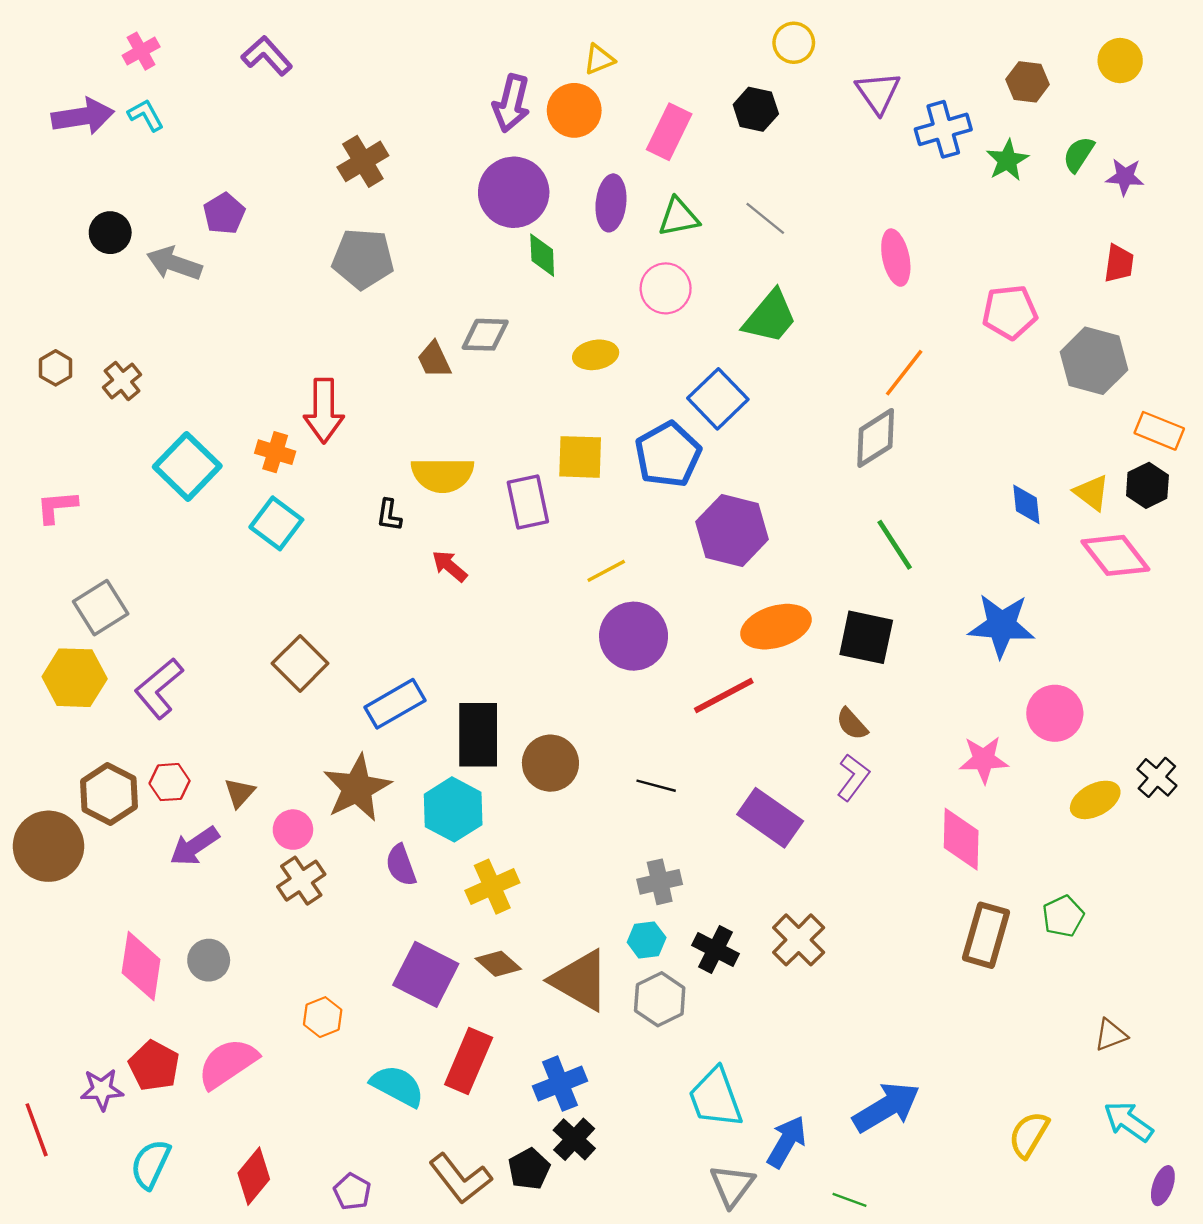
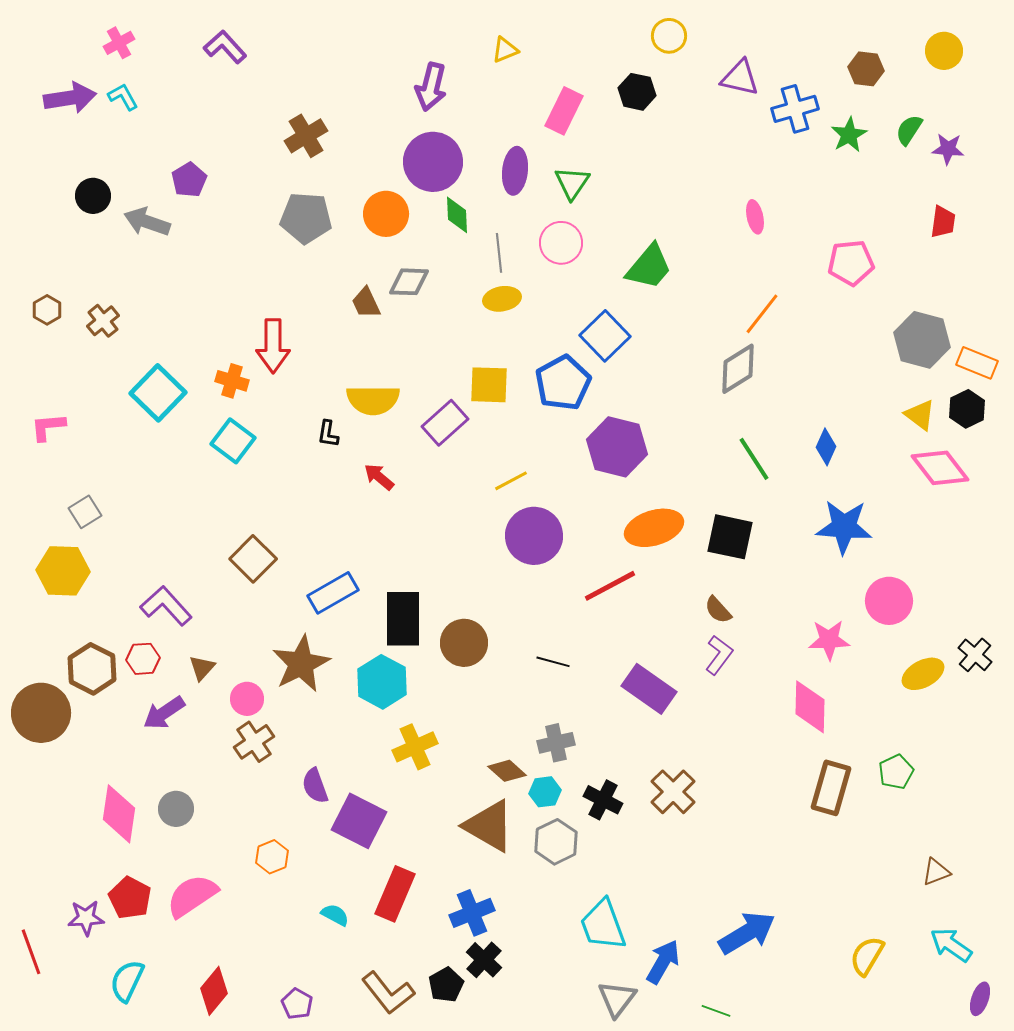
purple triangle: (878, 93) -> (740, 78), turned -42
orange circle: (574, 110) -> (386, 214), moved
green triangle: (679, 217) -> (572, 183), turned -45
gray line: (765, 218) -> (499, 253), moved, turned 45
pink ellipse: (896, 258) -> (755, 217), size x0.7
gray hexagon: (1094, 361) -> (922, 340), moved
purple rectangle: (528, 502) -> (445, 423), turned 60
blue diamond: (1026, 504) -> (826, 447), moved, turned 30
gray square: (101, 608) -> (85, 512), size x0.7
purple L-shape: (159, 688) -> (166, 606), moved, turned 88
purple semicircle: (401, 865) -> (315, 786), moved
brown diamond: (498, 964) -> (507, 771), moved
cyan semicircle: (397, 1086) -> (335, 915), size x0.6

